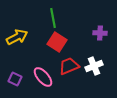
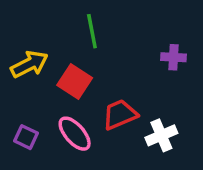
red square: (57, 42) -> (75, 82), moved
white cross: (94, 66) -> (161, 135), moved

